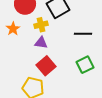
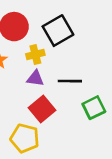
black line: (83, 34) -> (70, 81), moved

